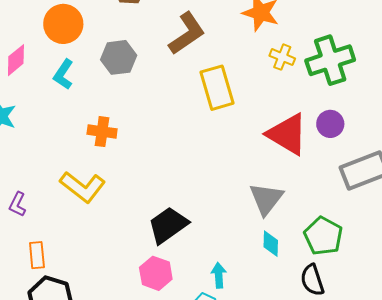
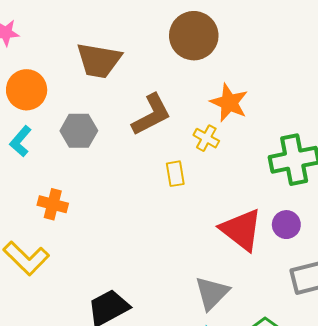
yellow cross: (282, 57) -> (206, 138), moved
yellow rectangle: (217, 88) -> (175, 174), size x0.6

